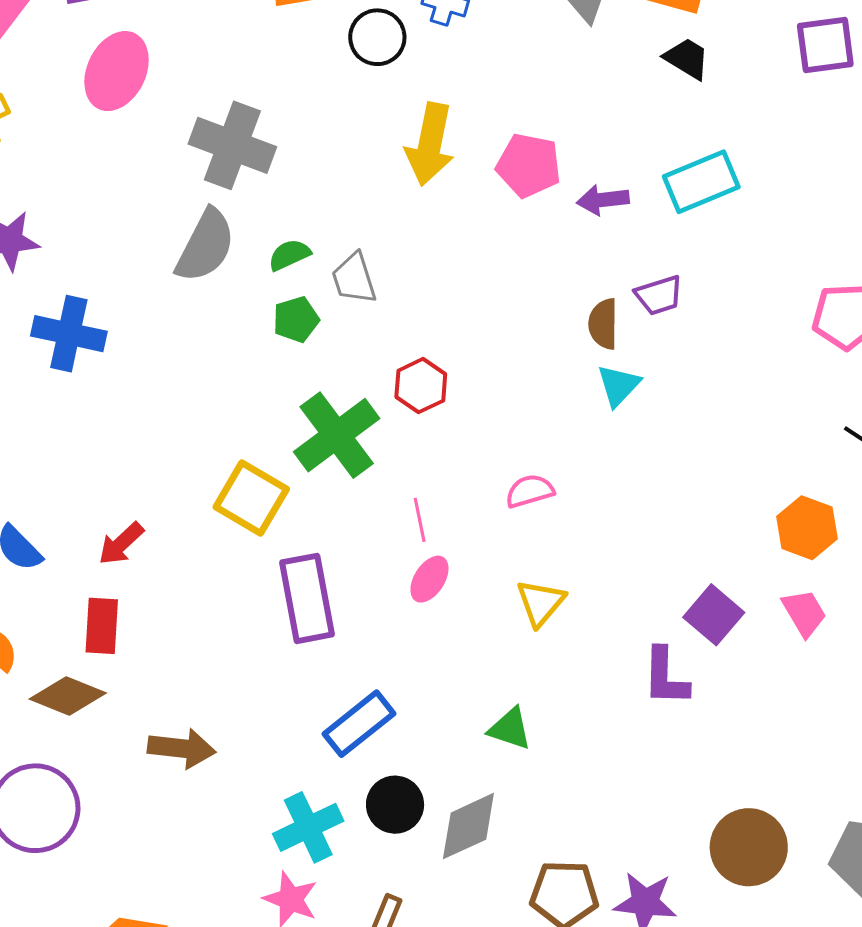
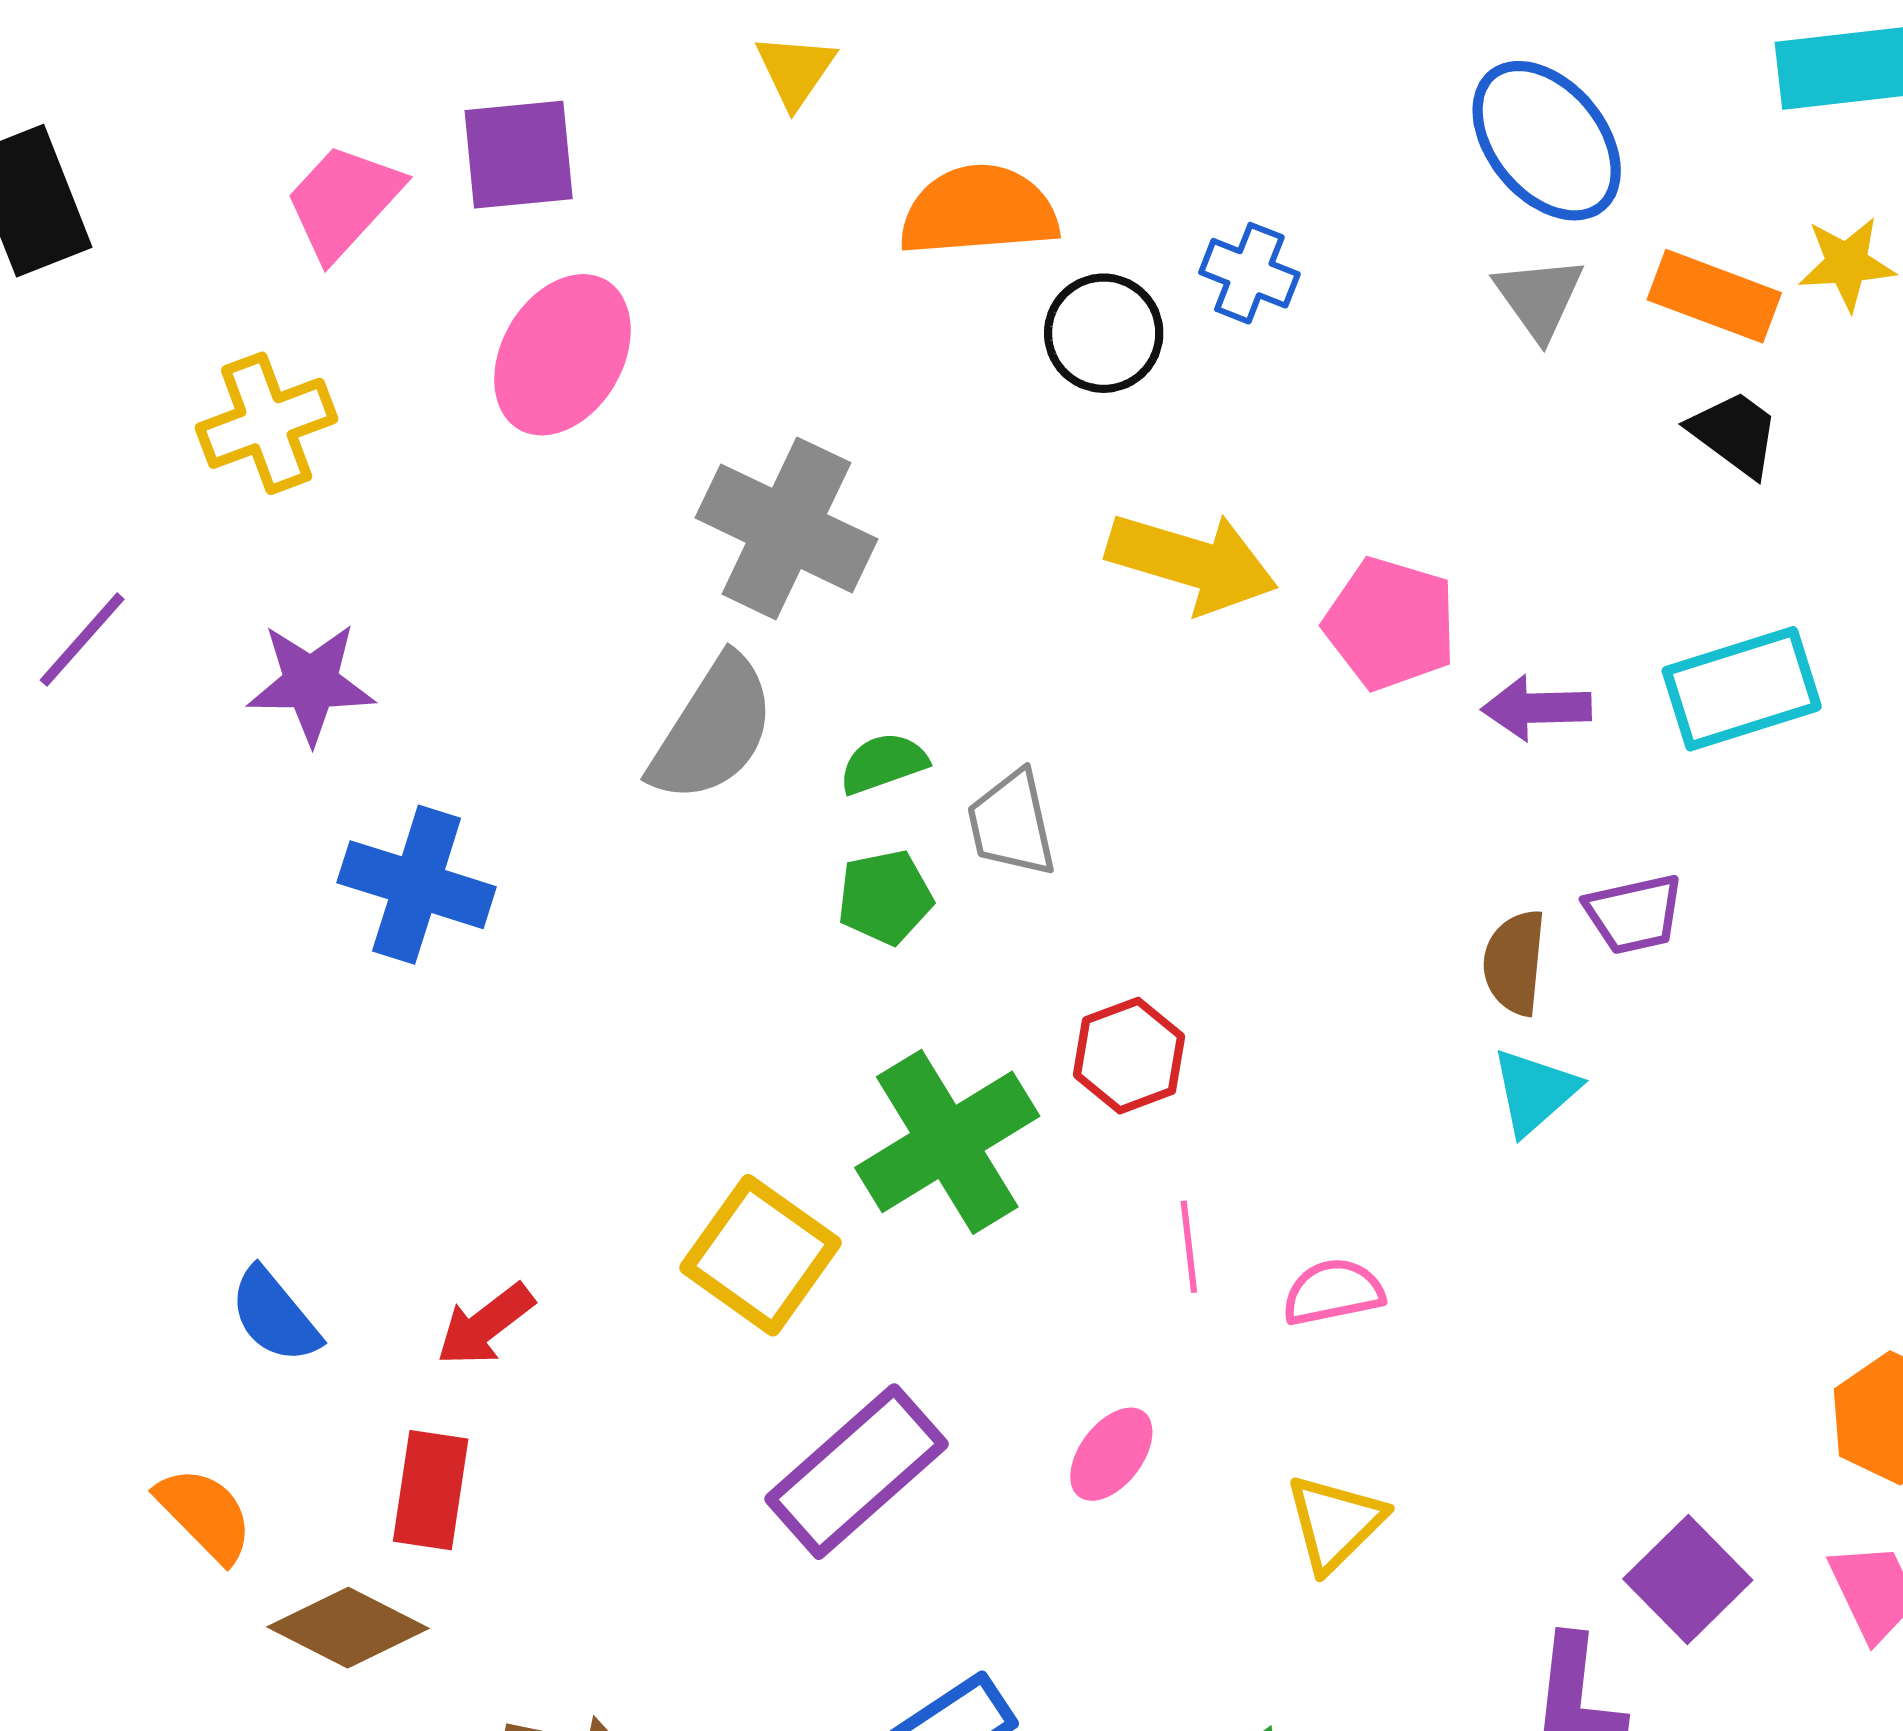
yellow arrow: (430, 144) -> (1192, 562), turned -90
pink line: (420, 520) -> (1189, 1247), moved
purple rectangle: (307, 598) -> (857, 1472), turned 54

